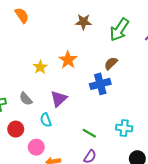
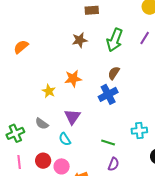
orange semicircle: (22, 15) -> (21, 47), turned -84
orange star: (68, 60) -> (73, 79), turned -30
red circle: (16, 129) -> (43, 161), moved

